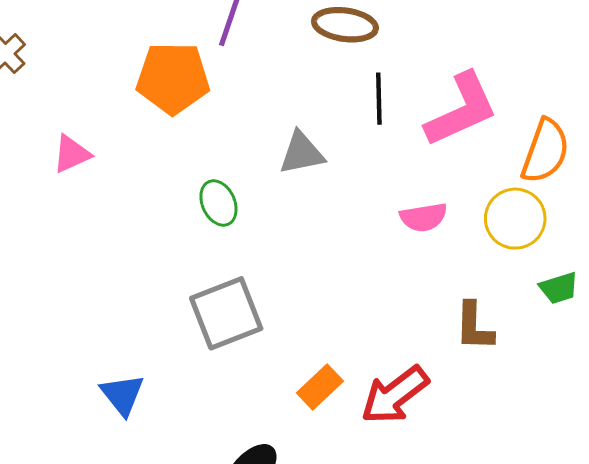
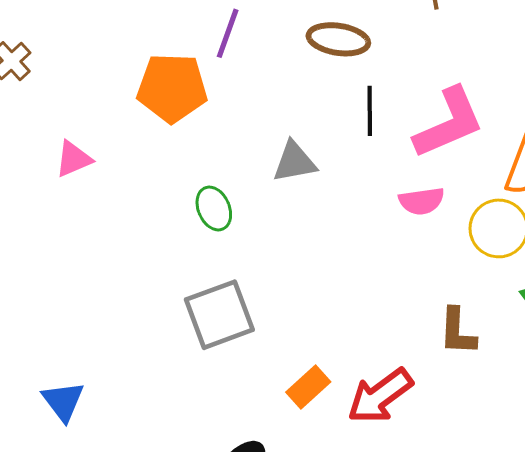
pink semicircle: (424, 217) -> (422, 201), moved
blue triangle: (122, 395) -> (63, 401), moved

